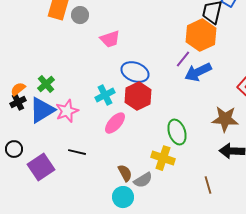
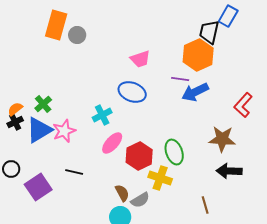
pink trapezoid: (110, 39) -> (140, 59), moved
purple line: (183, 59) -> (180, 79), turned 60
red hexagon: (138, 96) -> (139, 156), moved

